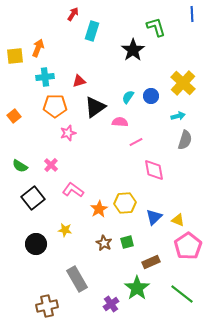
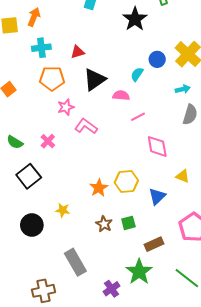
blue circle: (151, 96) -> (157, 59), moved
cyan semicircle: (128, 97) -> (137, 74), moved
pink L-shape: (73, 190) -> (86, 126), moved
yellow triangle: (178, 220) -> (183, 176), moved

